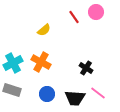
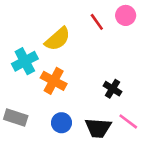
yellow semicircle: (44, 30) -> (58, 39), size x1.5
cyan cross: (13, 63) -> (25, 61), moved

